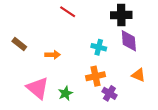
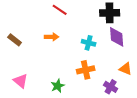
orange arrow: (53, 55) -> (52, 37), moved
pink triangle: (38, 88) -> (21, 81), moved, size x0.7
purple cross: (109, 93) -> (111, 87), moved

